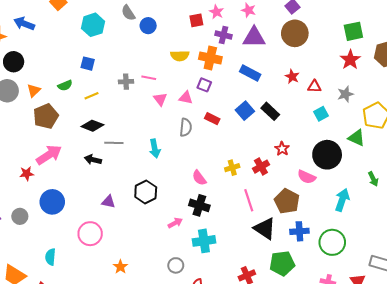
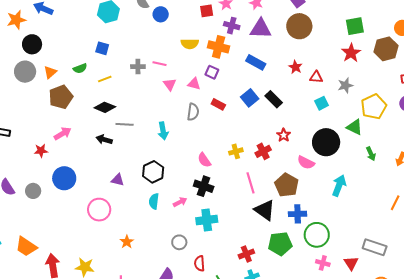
pink arrow: (49, 155) -> (63, 134), size x0.7
green arrow: (373, 179) -> (371, 154), moved
green circle: (332, 242) -> (317, 235), moved
cyan semicircle: (50, 257) -> (154, 201), moved

